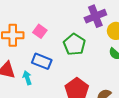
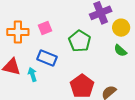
pink square: (40, 31) -> (45, 28), turned 32

